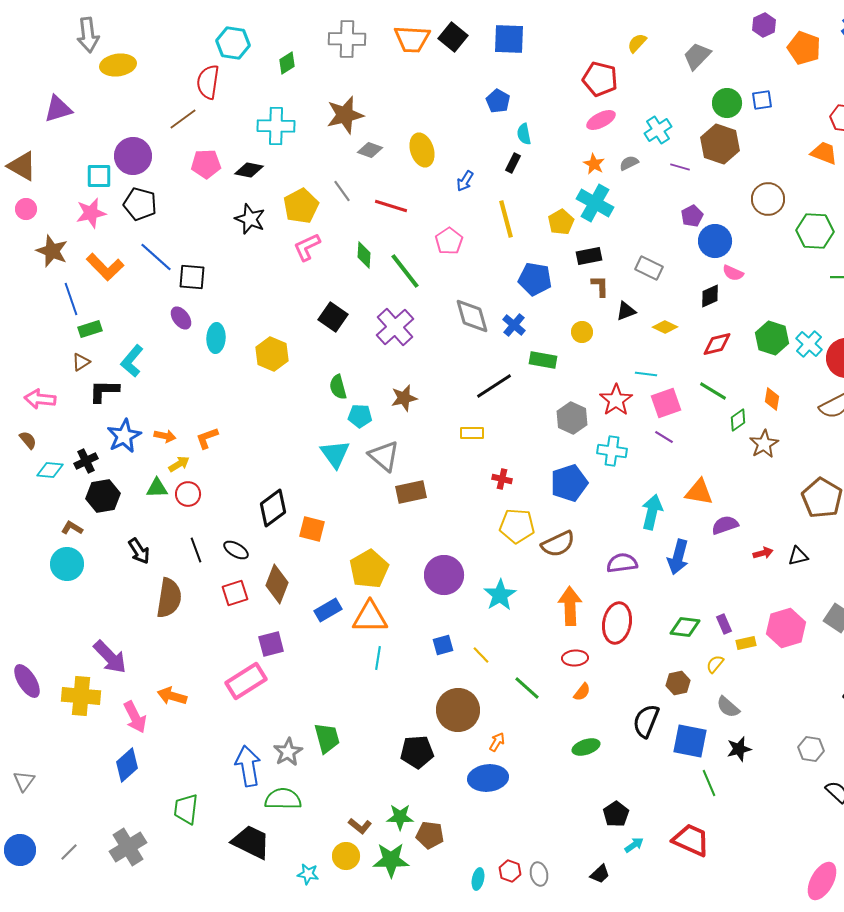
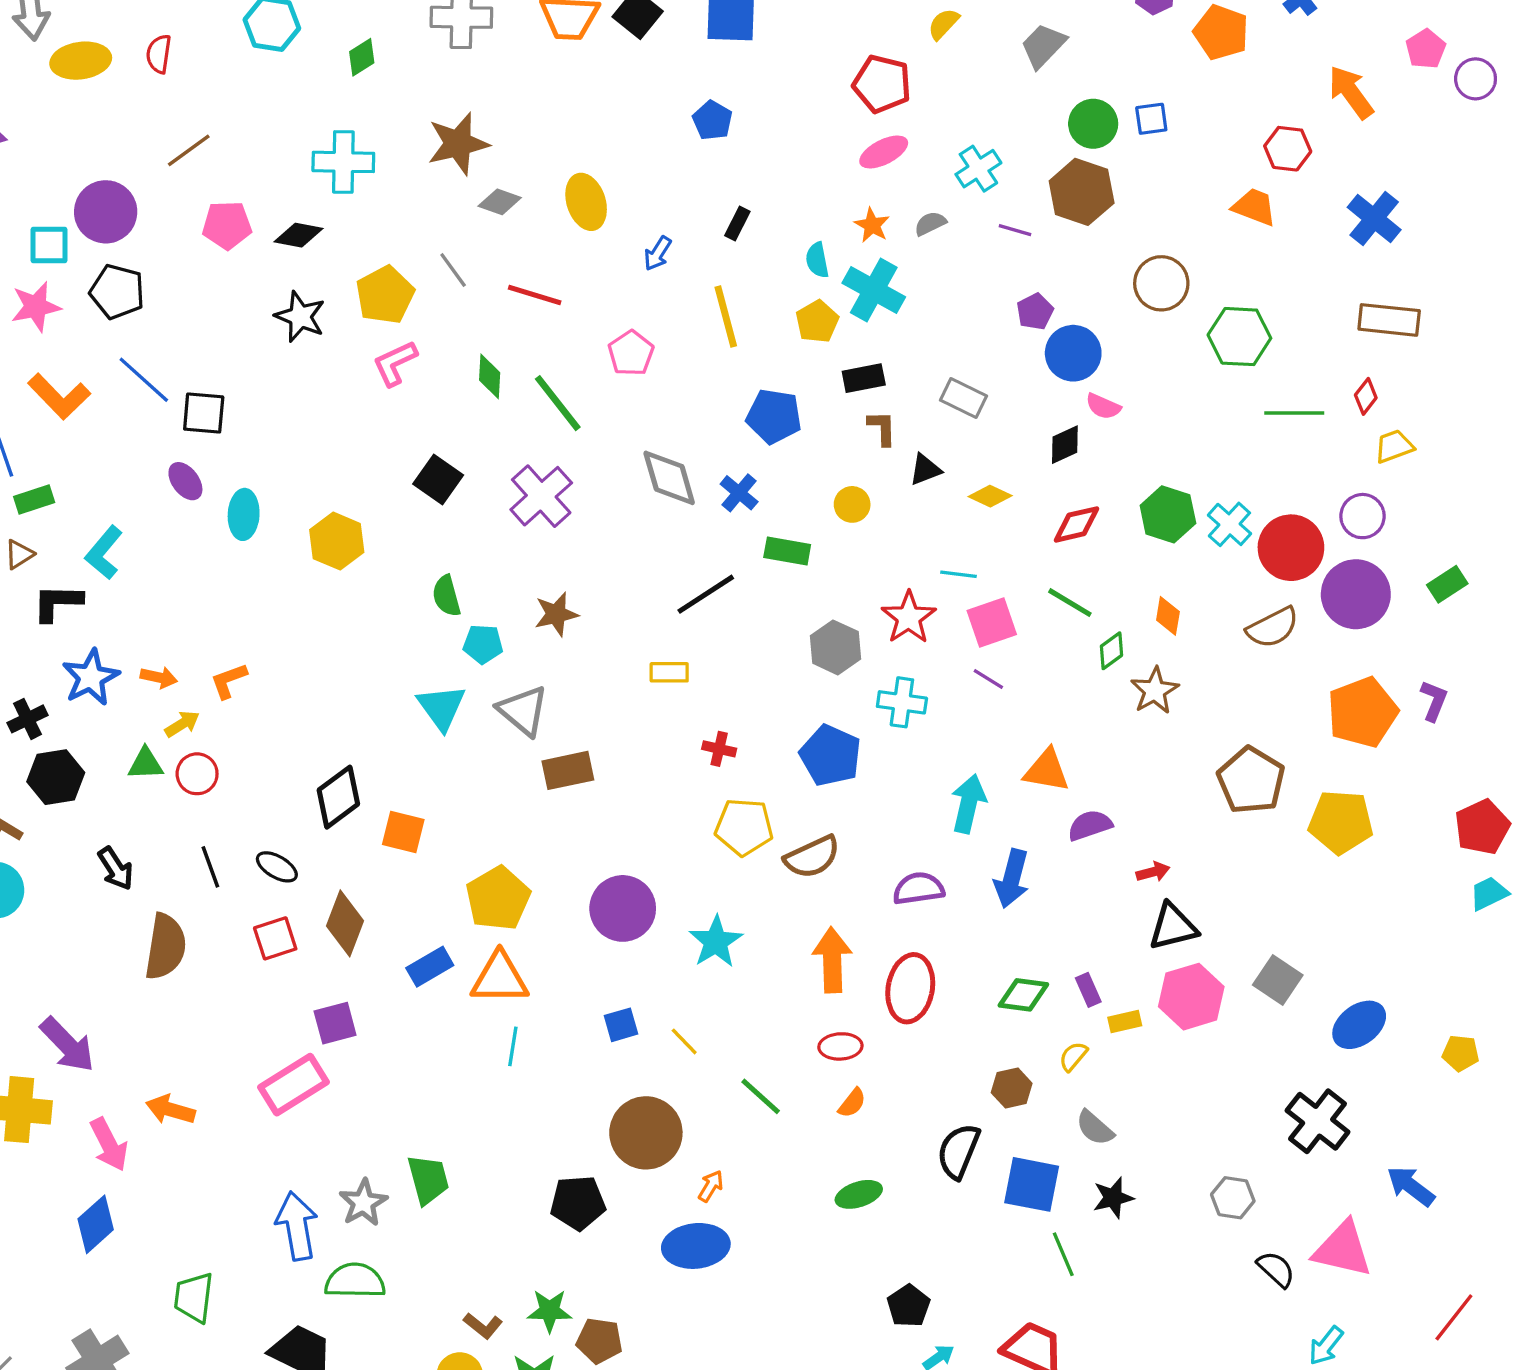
red semicircle: (208, 82) -> (159, 54), moved, size x0.7
cyan semicircle: (524, 134) -> (817, 260), moved
blue pentagon: (569, 483) -> (830, 755), turned -30
black triangle: (798, 556) -> (1173, 927), moved, size x1.5

